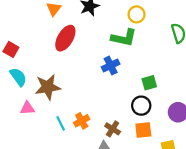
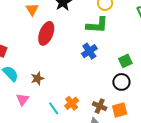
brown star: (48, 87) -> (37, 78), size x0.6
pink triangle: (27, 108) -> (23, 100), turned -40
orange square: (143, 130) -> (120, 110), moved

